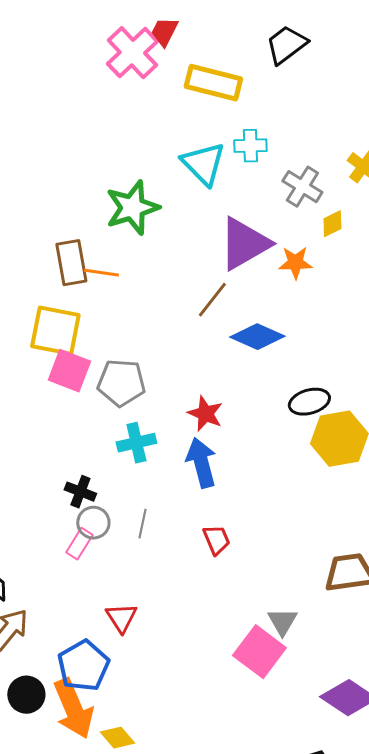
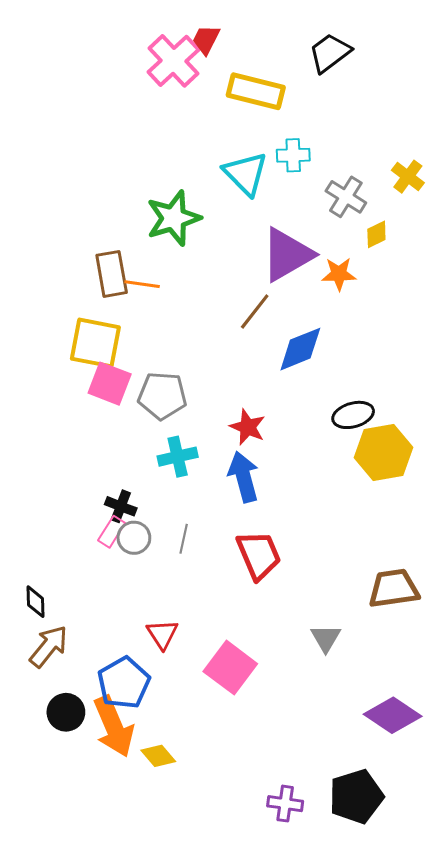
blue diamond: (257, 337) -> (300, 349), turned -46
red trapezoid: (216, 540) -> (259, 555), size x1.6
pink rectangle: (79, 544) -> (112, 532), moved
pink square: (259, 652) -> (230, 668), moved

